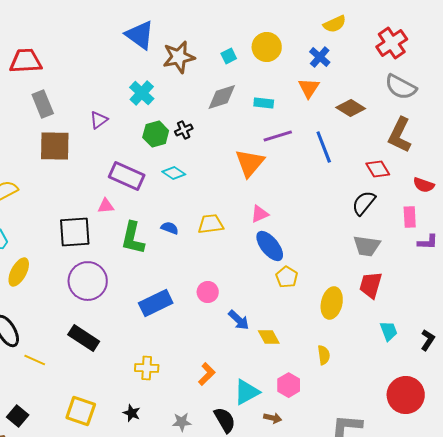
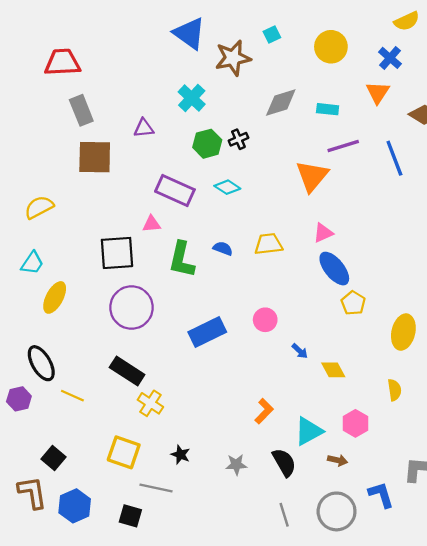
cyan square: (229, 56) -> (272, 35), moved
purple triangle: (99, 120) -> (144, 128), turned 30
blue arrow: (239, 320) -> (300, 351), size x0.7
yellow cross: (147, 368) -> (150, 403), moved, turned 30

